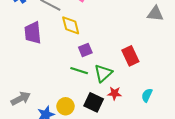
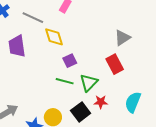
gray triangle: (155, 14) -> (122, 38), moved, turned -36
cyan semicircle: (147, 95) -> (133, 102), size x1.5
black square: (94, 102) -> (81, 112), turned 30

